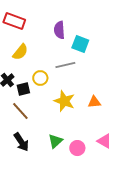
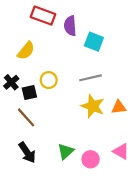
red rectangle: (14, 21) -> (43, 16), moved
gray line: (65, 65) -> (91, 78), moved
yellow star: (64, 101) -> (93, 106), moved
orange triangle: (94, 102) -> (119, 107), moved

